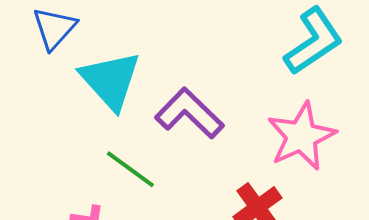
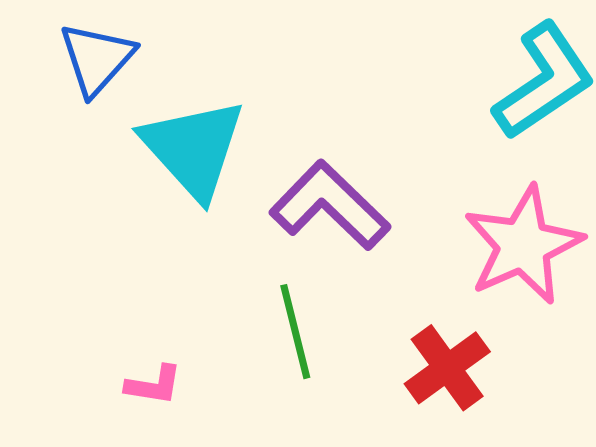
green line: (130, 169) -> (295, 332), moved, turned 40

